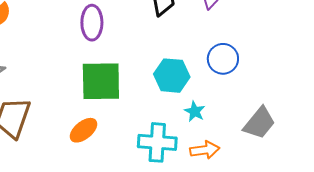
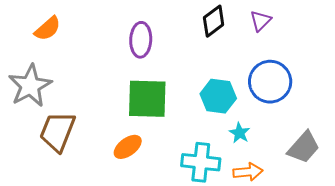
blue circle: (223, 59) -> (270, 82), size x1.4

